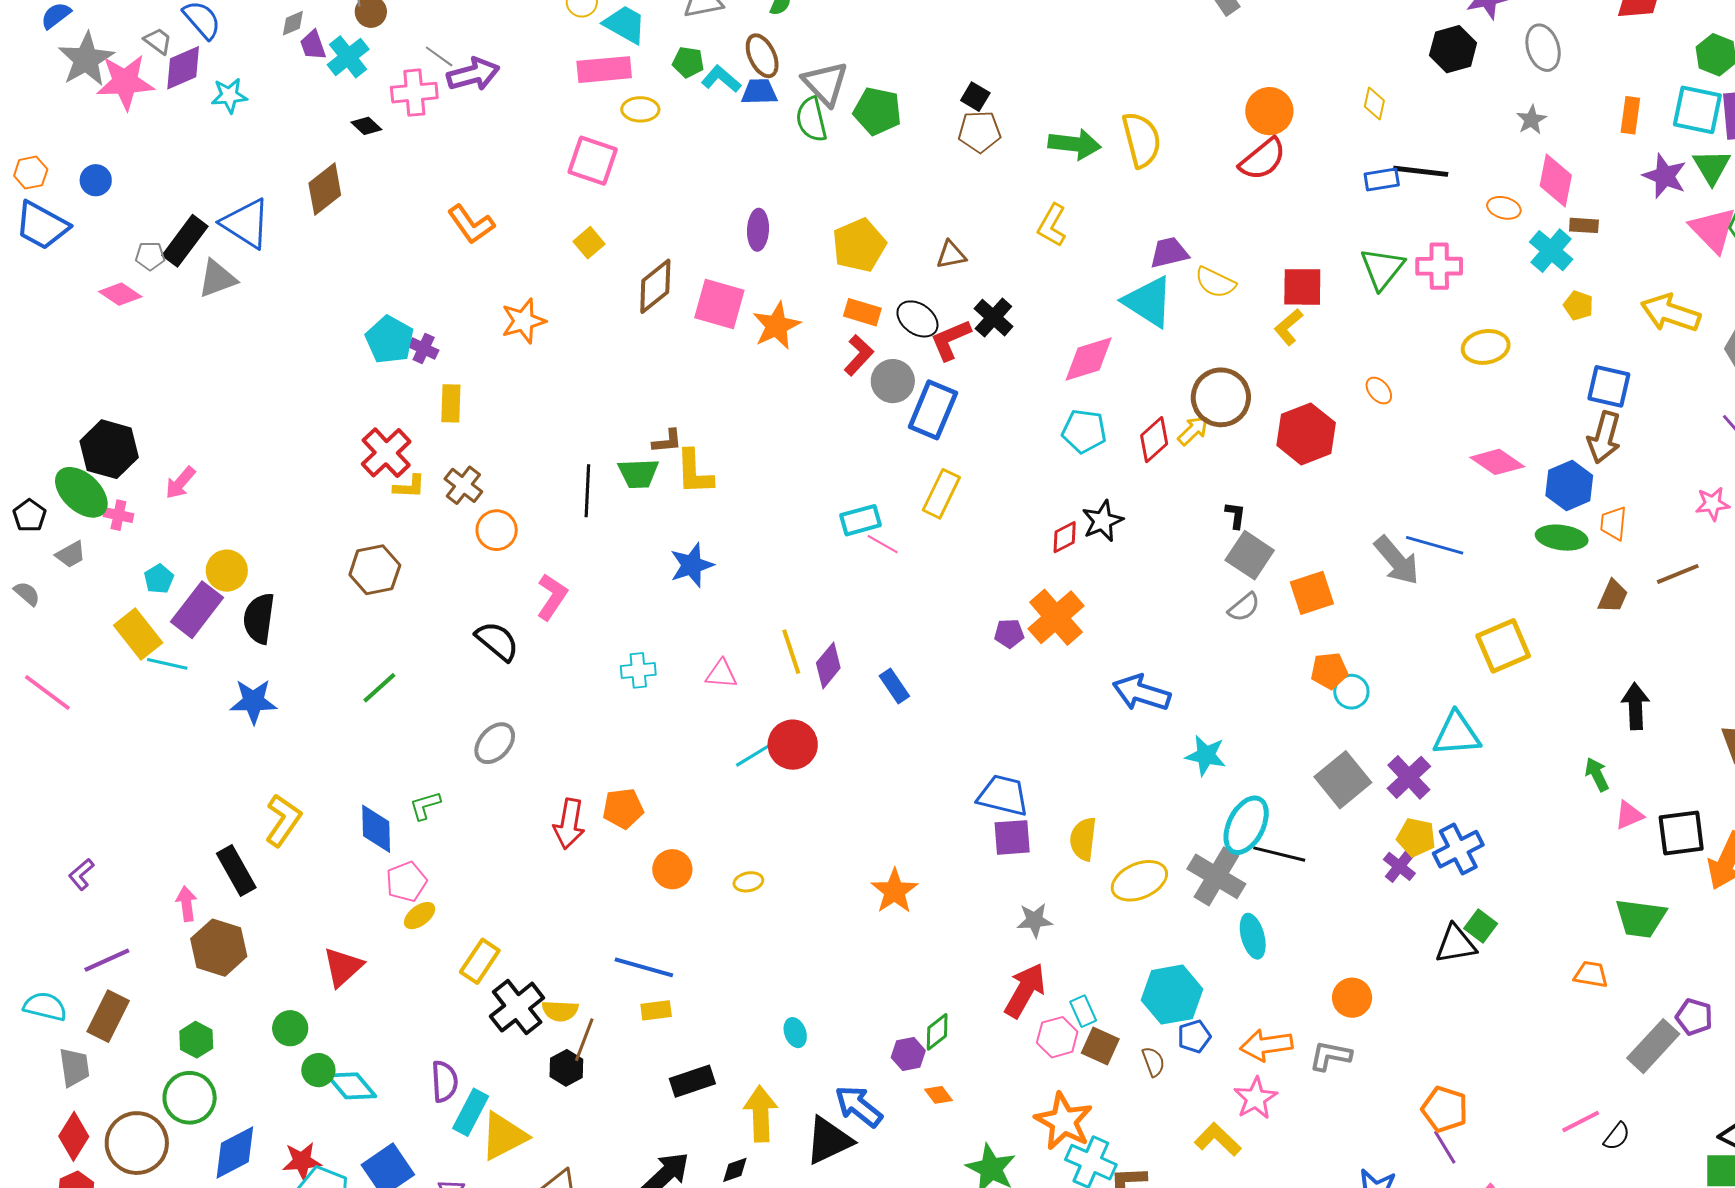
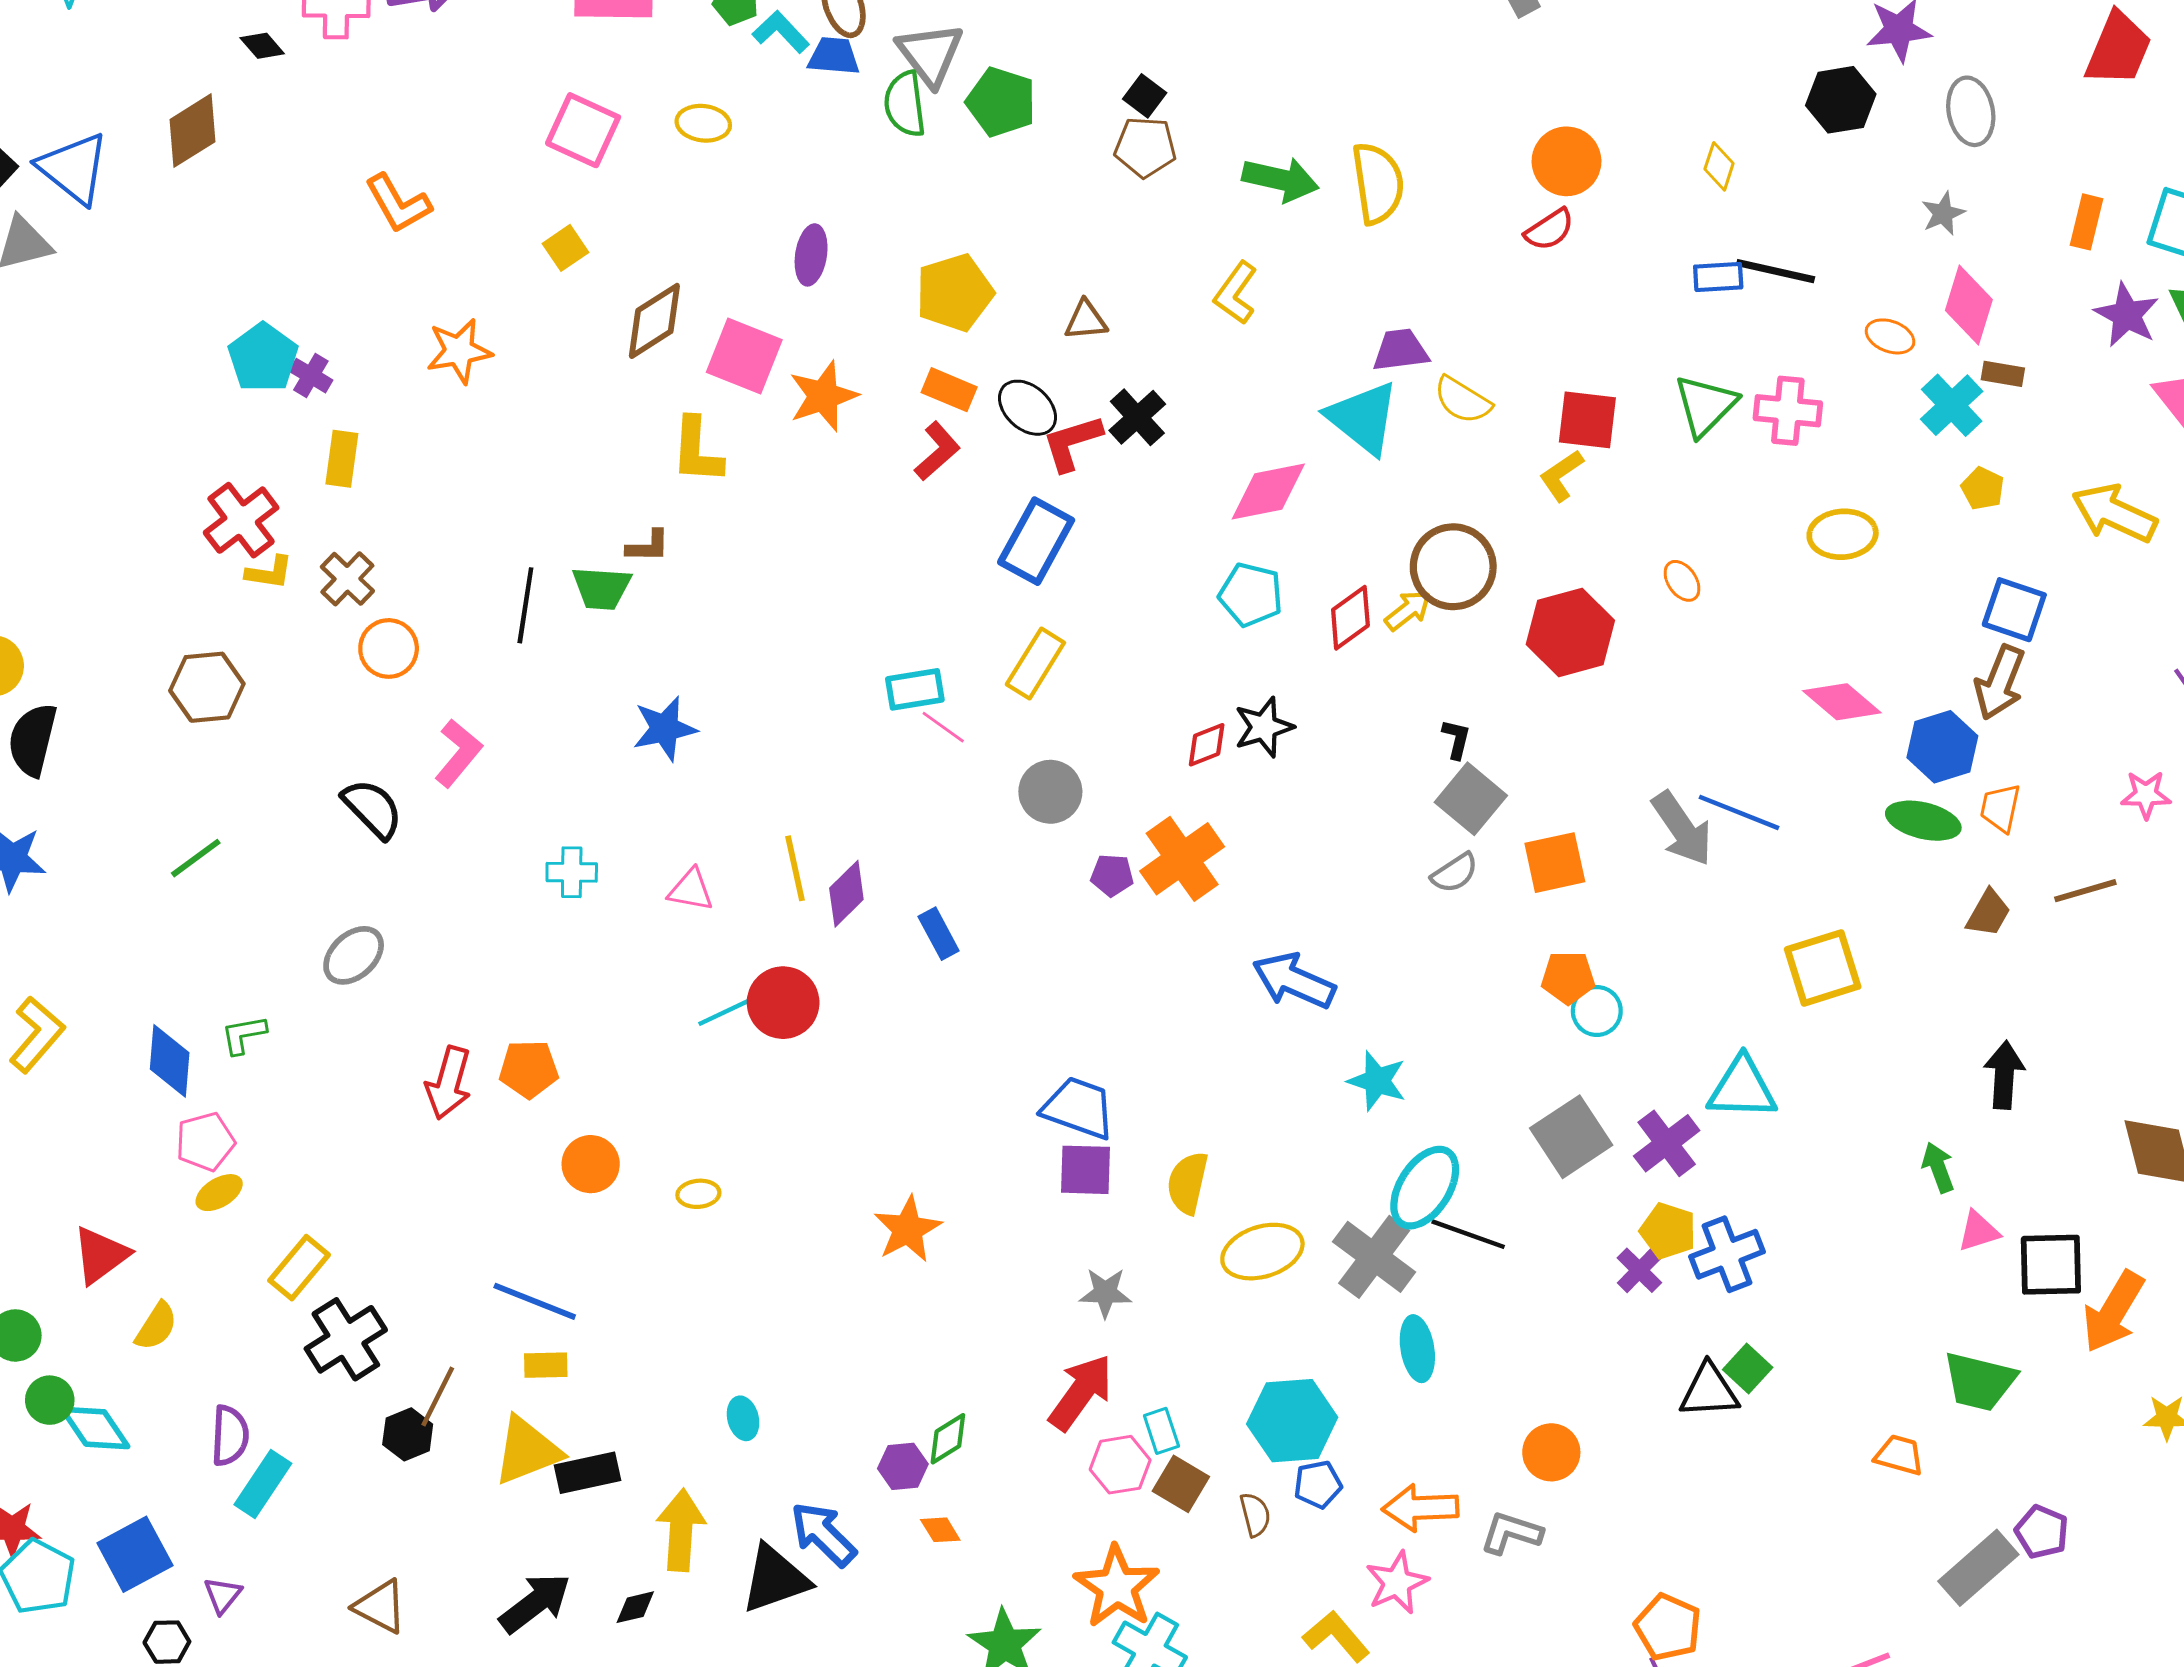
yellow ellipse: (640, 109) -> (703, 123), moved
red semicircle: (1263, 159) -> (1549, 230), size x0.7
gray circle: (893, 381) -> (1050, 792), moved
yellow L-shape: (694, 472) -> (697, 450), moved
yellow semicircle: (560, 1011) -> (156, 1326), moved, turned -66
yellow triangle: (504, 1136) -> (527, 1451), moved

